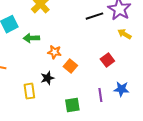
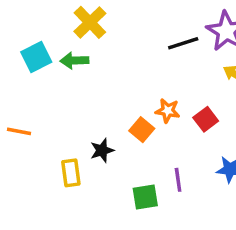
green arrow: (31, 38) -> (74, 61), moved
orange star: (54, 52) -> (168, 111), moved
purple line: (100, 95) -> (178, 180), moved

